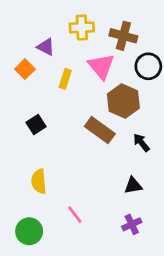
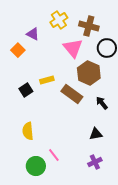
yellow cross: (82, 27) -> (59, 20), turned -30
yellow rectangle: (65, 79) -> (47, 80), moved, turned 56
green circle: (29, 231) -> (36, 166), moved

